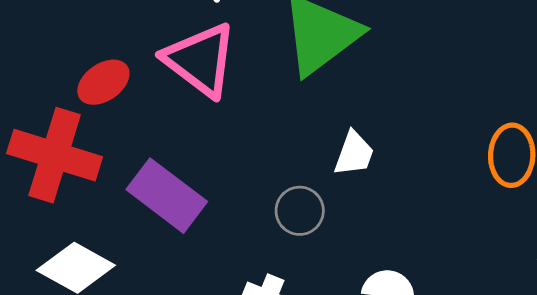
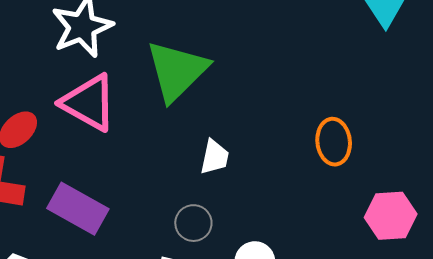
gray circle: (300, 211) -> (193, 223), moved

